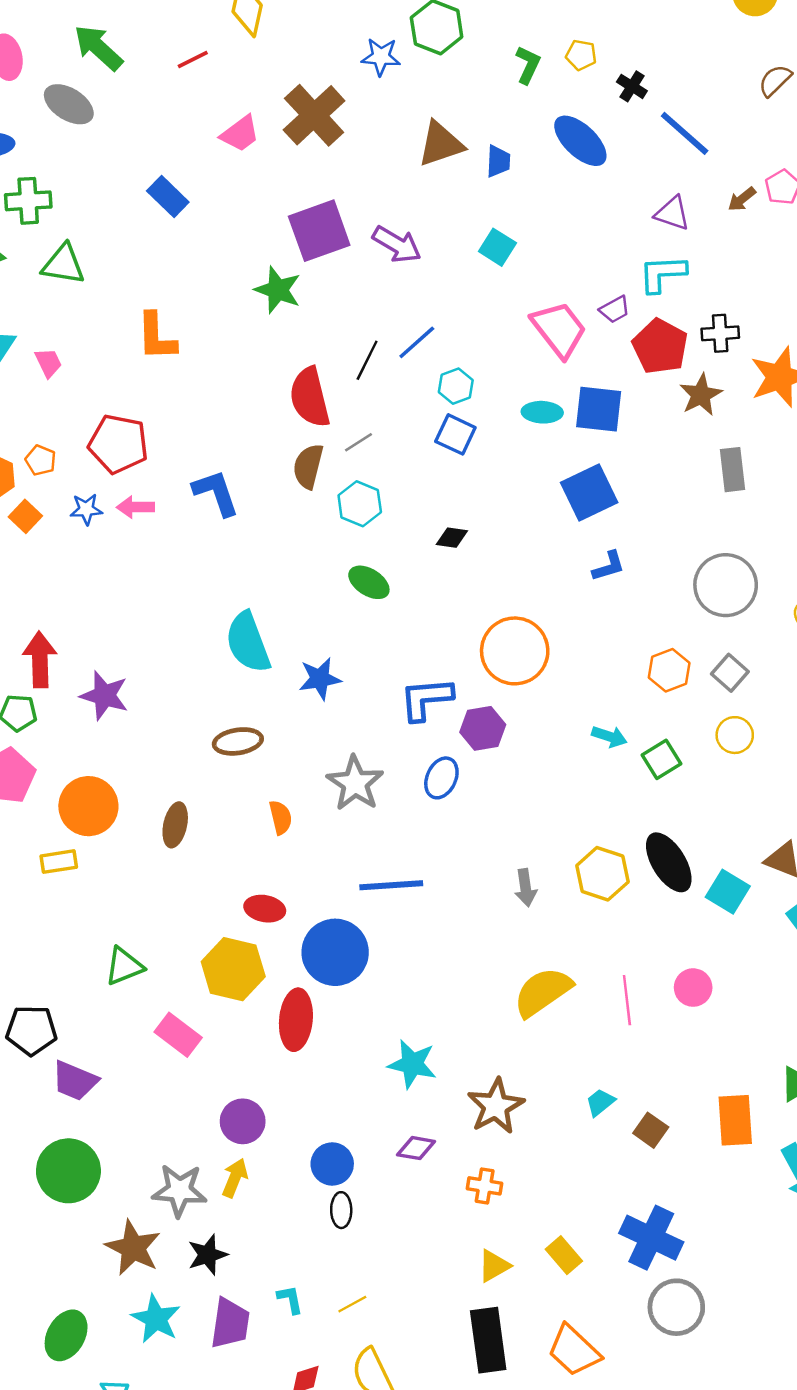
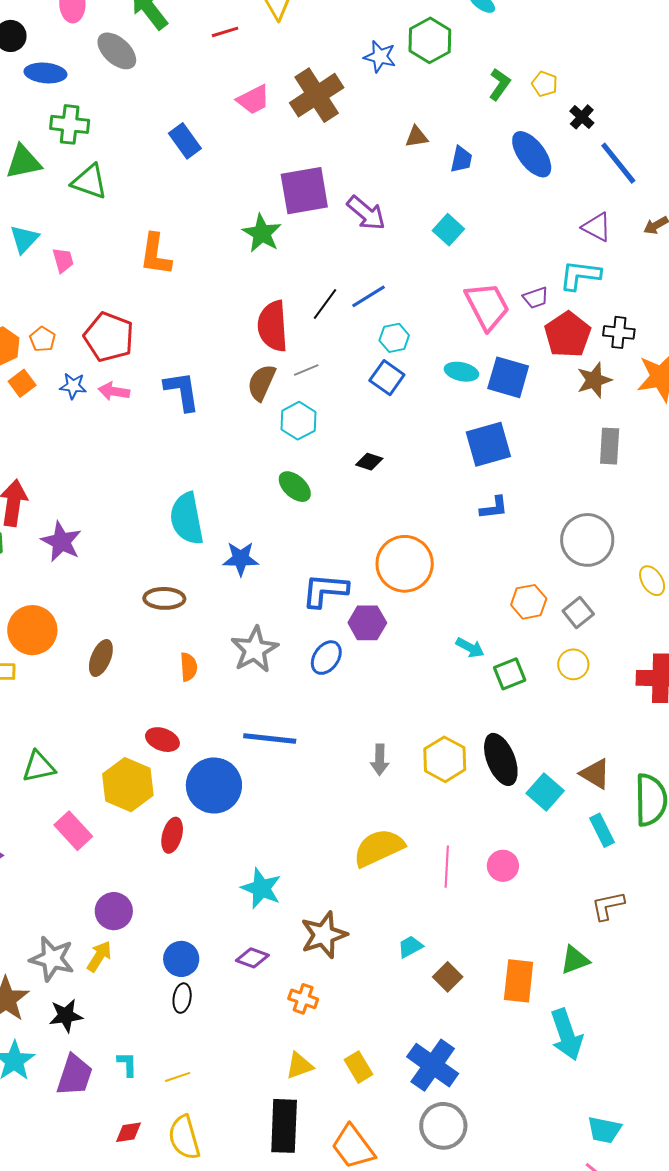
brown triangle: (441, 144) -> (416, 137), size x0.6
red ellipse: (296, 1020) -> (172, 835), size x0.7

